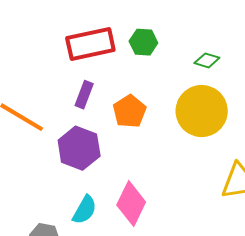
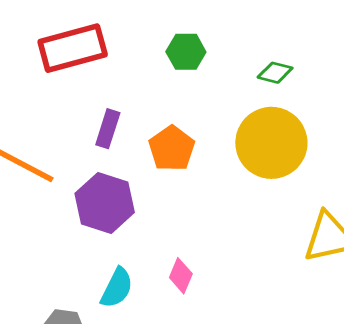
red rectangle: (90, 44) -> (73, 48), moved
pink diamond: (131, 203) -> (181, 276), size x0.6

